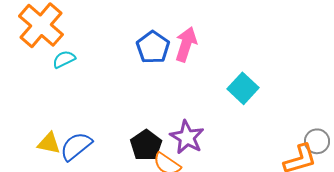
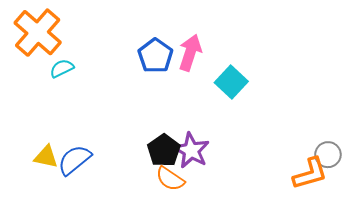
cyan square: (243, 88) -> (231, 82), moved
black pentagon: (146, 145) -> (164, 150), moved

